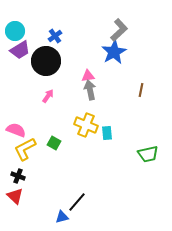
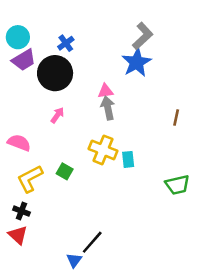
brown line: (141, 90) -> (176, 118), moved
pink semicircle: (16, 130) -> (19, 143), moved
blue triangle: (62, 217) -> (74, 260), turned -40

